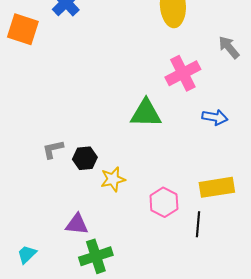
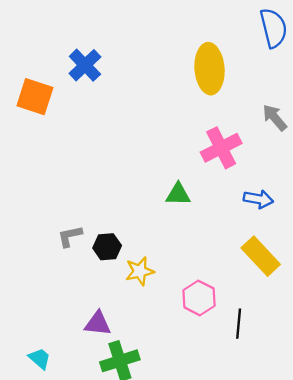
green triangle: (146, 113) -> (178, 194), size x0.7
yellow rectangle: (217, 187) -> (261, 256), moved, turned 56
cyan trapezoid: (27, 254) -> (40, 358), turned 85

